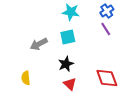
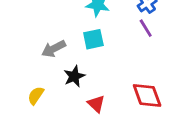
black star: (66, 64) -> (74, 76), moved
yellow semicircle: (26, 78) -> (36, 96), turned 40

